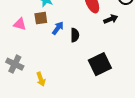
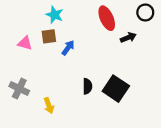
black semicircle: (75, 35) -> (87, 86), moved
black square: (100, 64) -> (116, 89), turned -30

